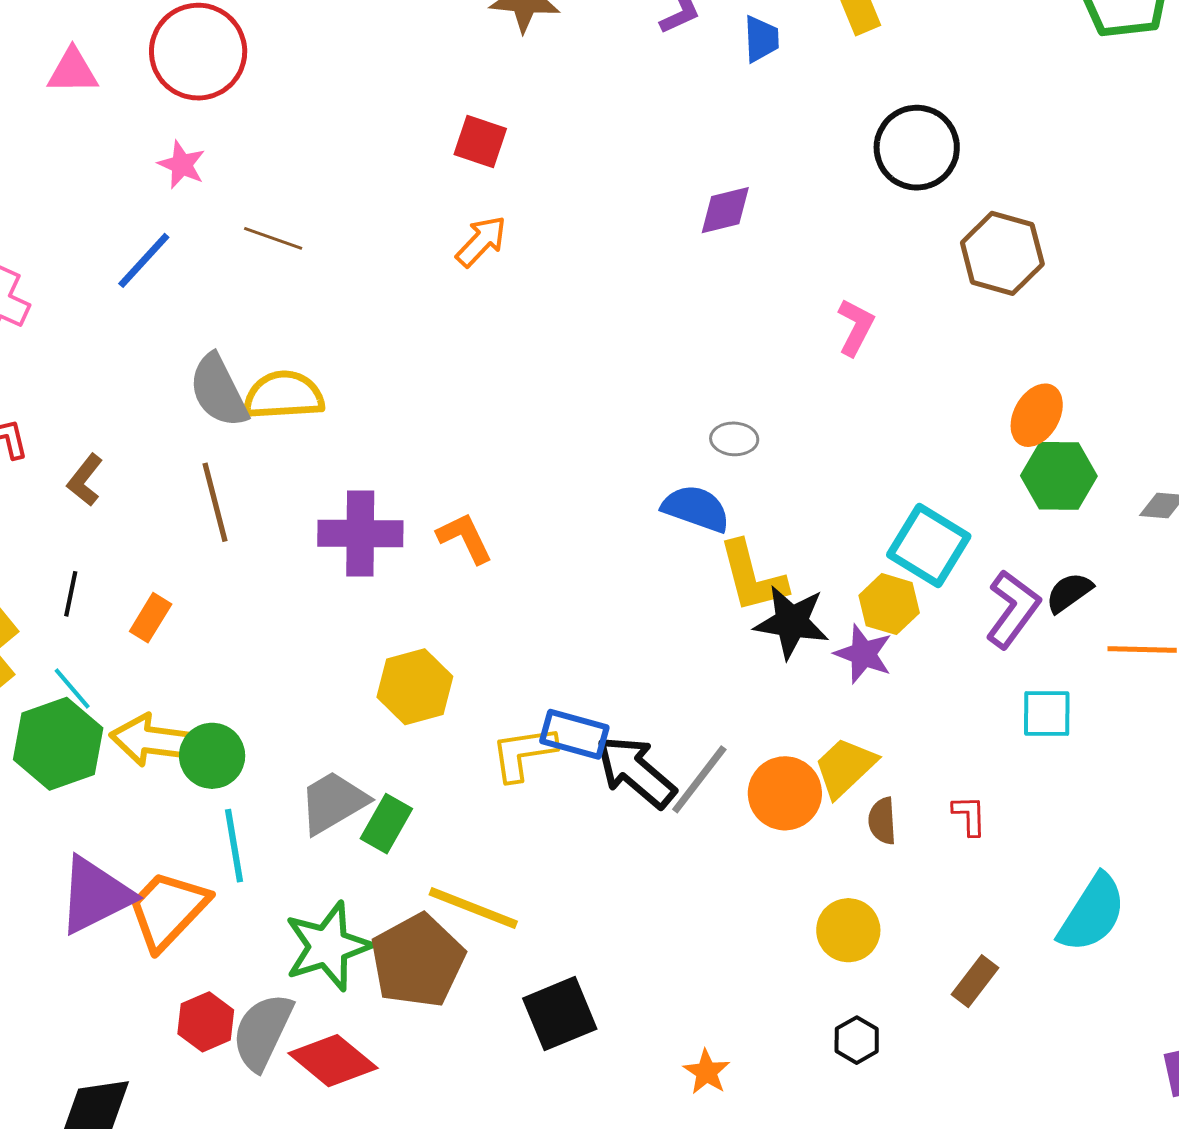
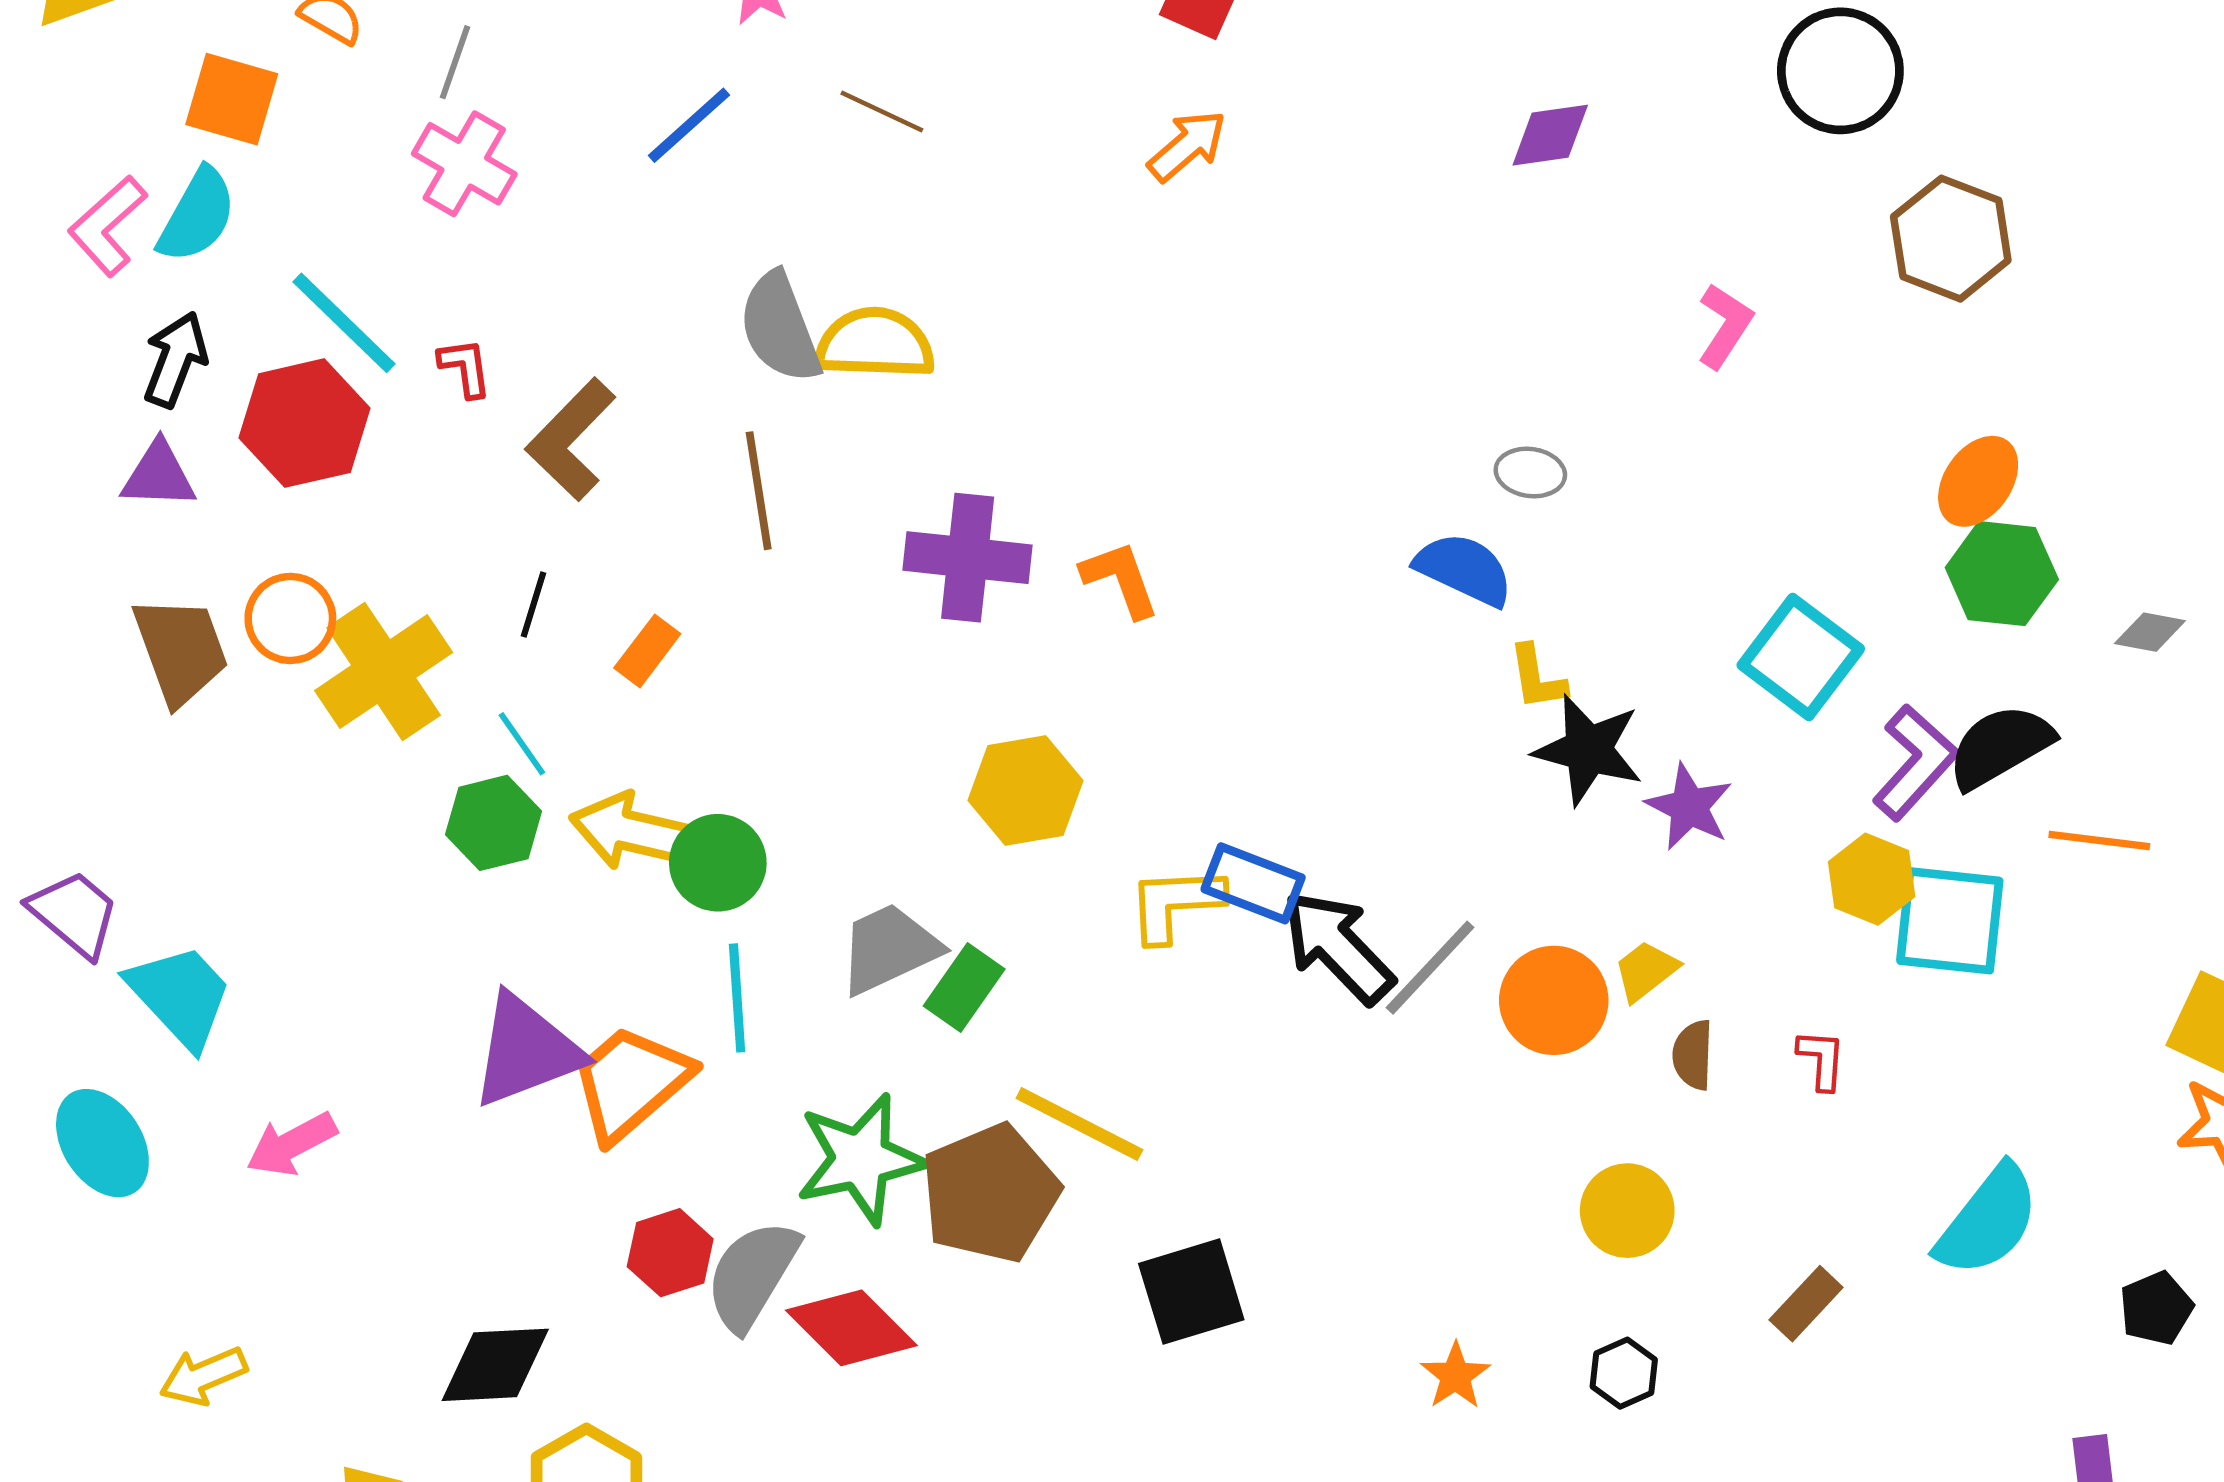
brown L-shape: (85, 480) -> (571, 439), size x1.6
yellow L-shape: (752, 577) -> (1537, 678), size x0.6
black semicircle: (1069, 593) -> (2000, 746), size x1.5
yellow hexagon: (889, 604) -> (1872, 879), moved
cyan square: (1047, 713) -> (1950, 921), size x1.5
green hexagon: (58, 744) -> (494, 823), size x0.7
yellow trapezoid: (845, 767) -> (1646, 971), size x0.7
orange star: (707, 1072) -> (1455, 1376), moved

